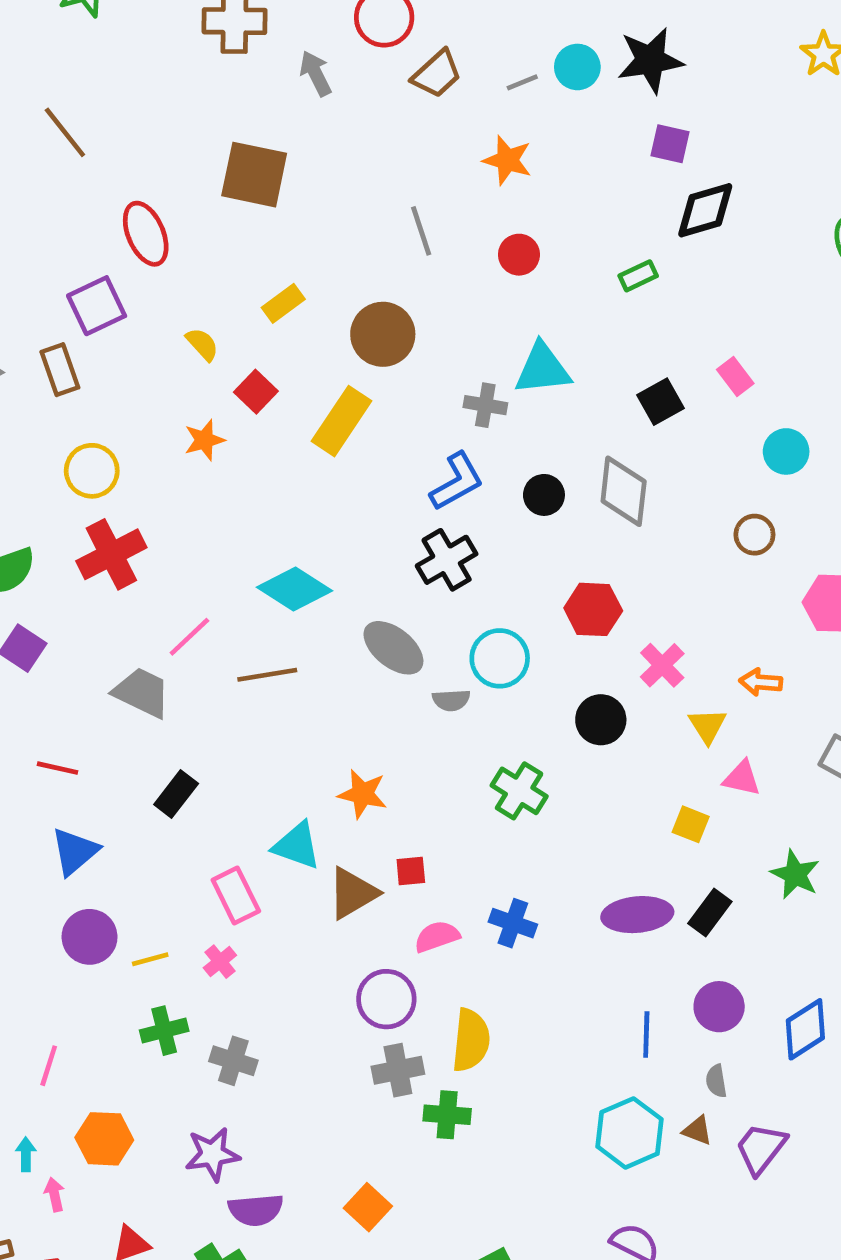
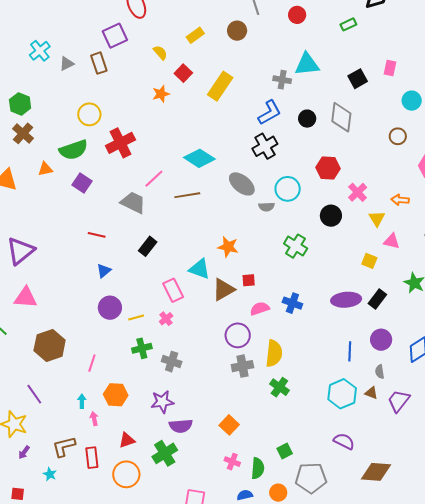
brown circle: (383, 334) -> (237, 31), moved, size x0.7
pink rectangle: (735, 376) -> (390, 68), turned 49
yellow circle: (92, 471) -> (89, 114), moved
blue triangle: (75, 851) -> (104, 271), size x0.7
green cross: (447, 1115) -> (279, 387), moved, turned 30

